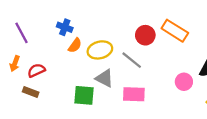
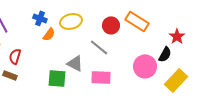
yellow ellipse: (100, 50) -> (71, 21), moved
red semicircle: (36, 70) -> (15, 56), turned -49
pink circle: (184, 82) -> (145, 66), size x1.5

